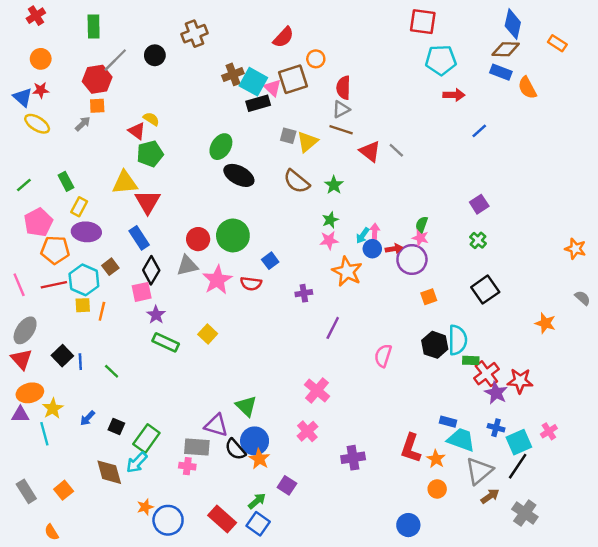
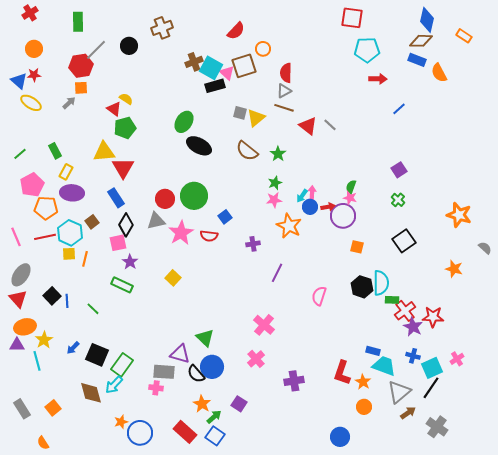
orange star: (575, 249) -> (459, 215), moved, size x1.4
orange square: (429, 297) -> (357, 247), turned 32
green rectangle: (166, 342) -> (122, 285), moved
black square: (116, 426) -> (97, 355), size x1.6
orange star: (259, 459) -> (202, 404), moved

